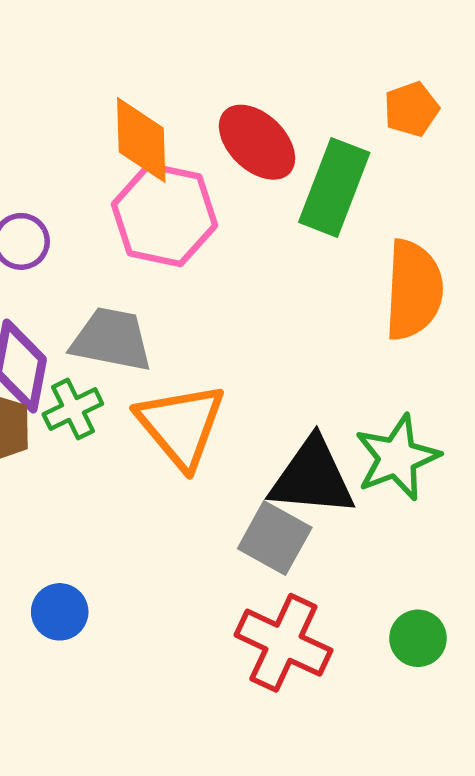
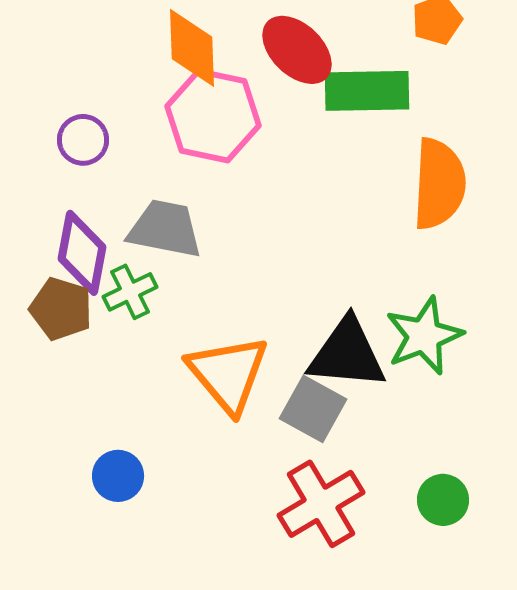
green rectangle: (334, 187) -> (367, 91), turned 68
orange triangle: (181, 426) -> (228, 374), moved
red cross: (283, 643) -> (321, 504), turned 34

